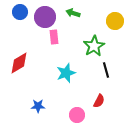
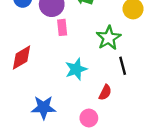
red semicircle: (99, 101) -> (105, 92), moved
blue star: (38, 106) -> (44, 108), size x1.5

